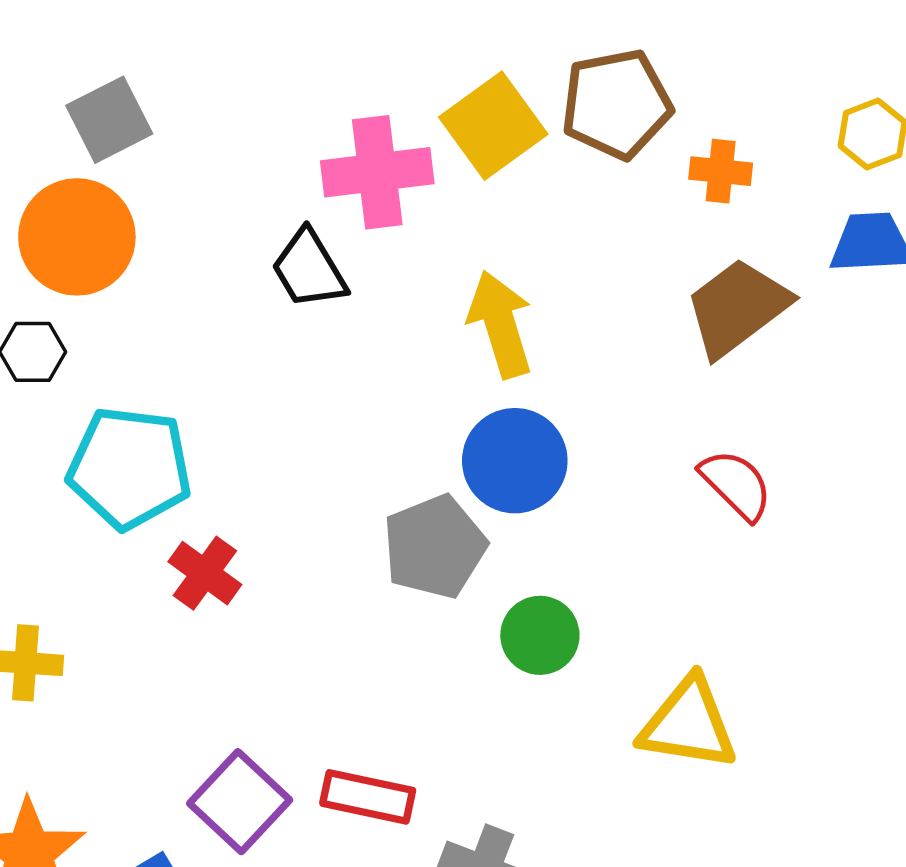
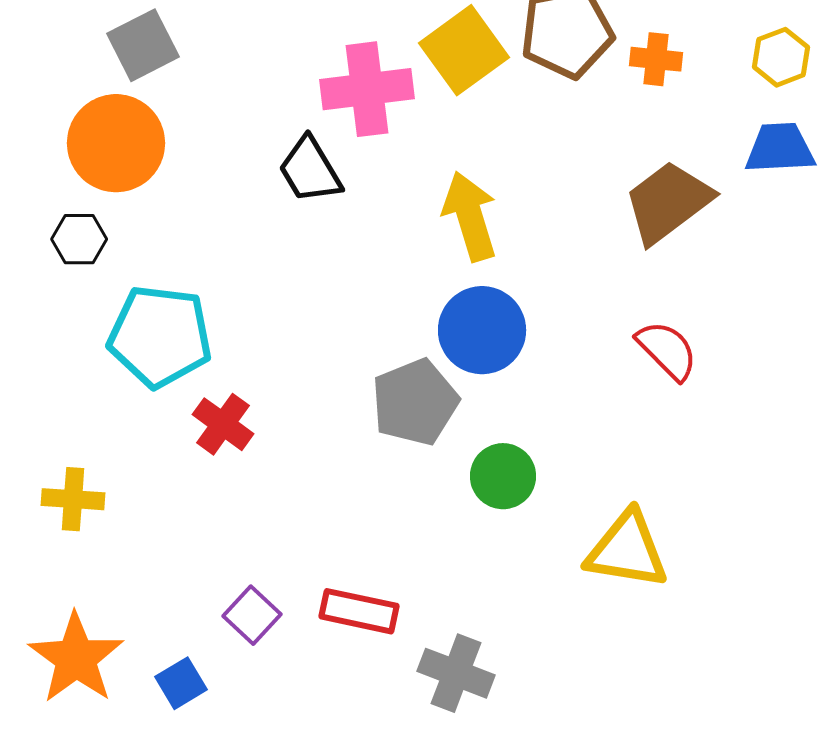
orange cross: (721, 171) -> (656, 59), moved
purple square: (240, 802) -> (252, 615), size x0.7

